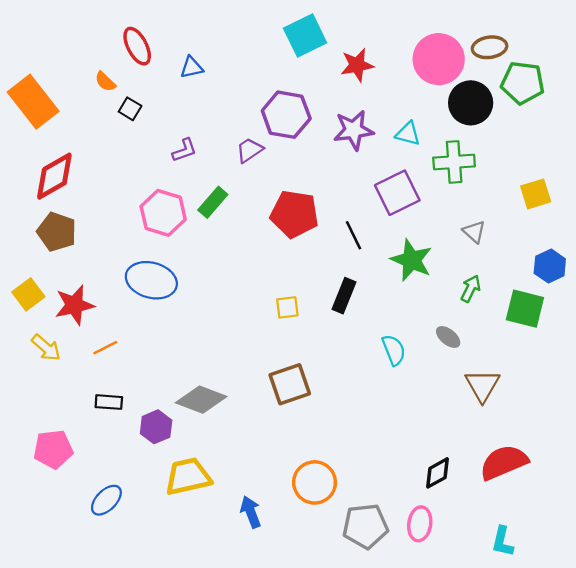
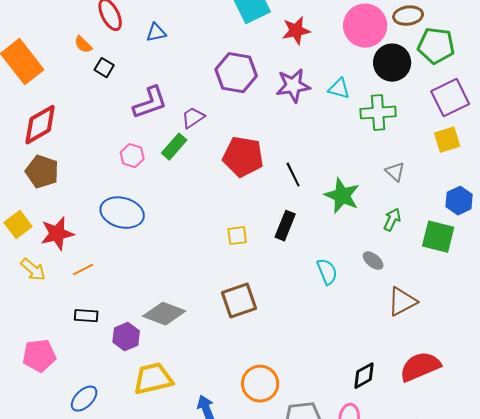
purple L-shape: (184, 150) -> (150, 103), size x1.6
purple trapezoid: (249, 150) -> (193, 118), moved
purple square: (397, 193) -> (450, 98), moved
pink hexagon: (163, 213) -> (132, 156), size x0.6
brown triangle: (482, 385) -> (402, 302), turned 32

